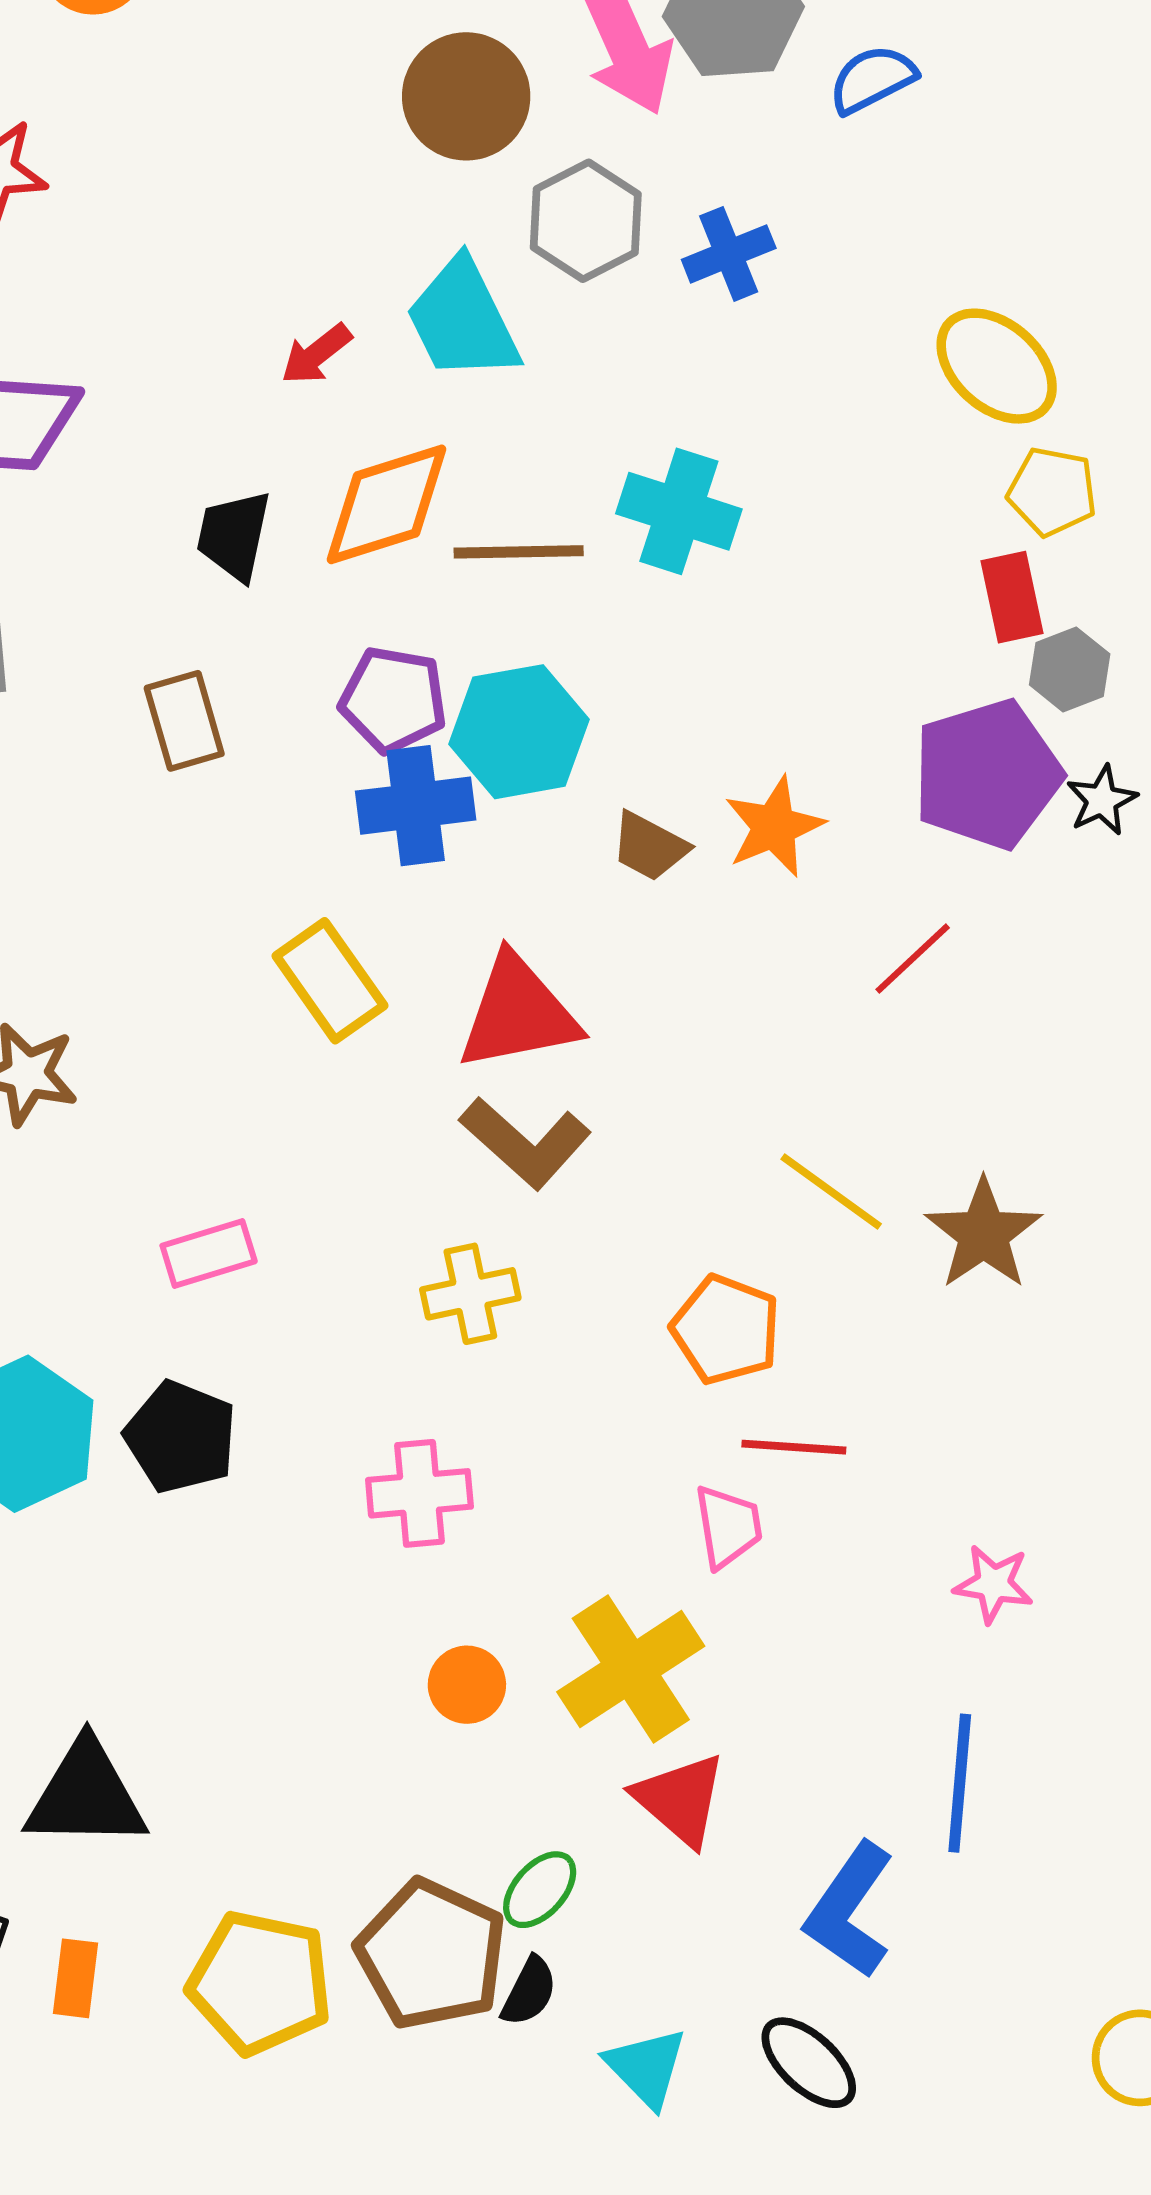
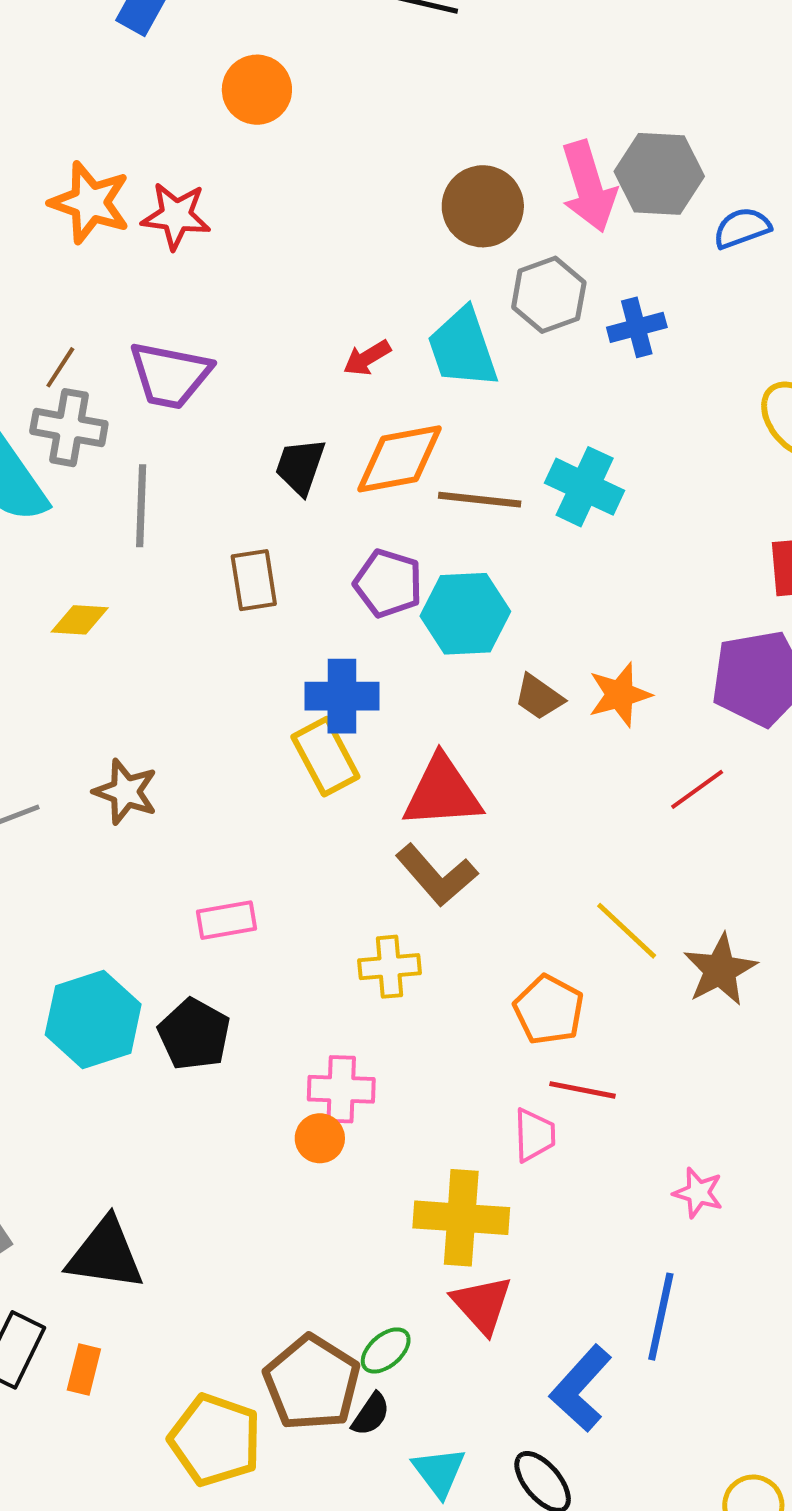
blue cross: (416, 806) -> (342, 696), moved
yellow cross: (631, 1669) -> (461, 1218), turned 30
orange circle: (467, 1685) -> (320, 1138), moved
yellow pentagon: (260, 1983) -> (215, 1440), moved

